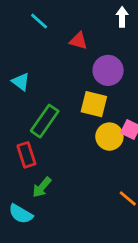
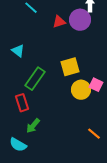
red triangle: (78, 41) -> (59, 22), turned -32
purple circle: (108, 70) -> (80, 20), moved
yellow square: (94, 104) -> (70, 67), turned -30

